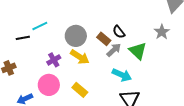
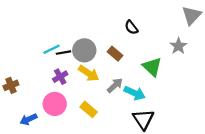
cyan line: (40, 26) -> (51, 49), moved
black semicircle: (119, 32) -> (131, 27), moved
black line: (23, 38) -> (63, 53), moved
gray arrow: (114, 50) -> (115, 85), moved

